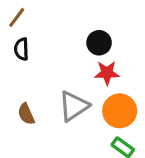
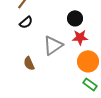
black semicircle: (21, 49) -> (26, 22), turned -128
gray triangle: (74, 106) -> (53, 45), moved

